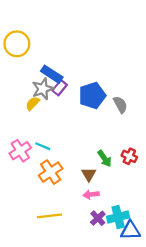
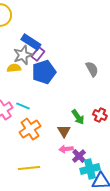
blue pentagon: (92, 96) -> (44, 72), moved
yellow semicircle: (33, 103) -> (14, 68), turned 40
purple cross: (98, 218) -> (79, 156), moved

